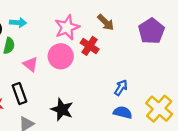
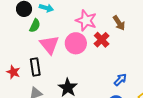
pink star: (67, 27) -> (86, 20), turned 30
pink triangle: (30, 64) -> (49, 45), size x1.5

